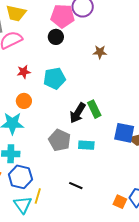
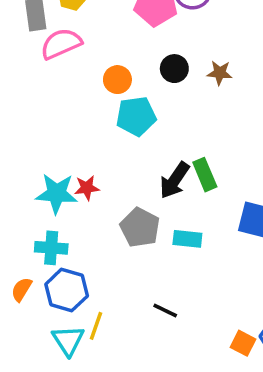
black circle: (56, 37) -> (174, 69), moved
red star: (24, 72) -> (87, 188), moved
orange circle: (24, 101) -> (117, 80), moved

